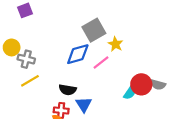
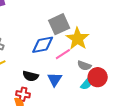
yellow star: (116, 44) -> (77, 39), size x1.6
gray semicircle: (158, 85) -> (84, 66), moved
blue triangle: (84, 104) -> (55, 79), moved

